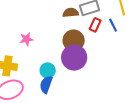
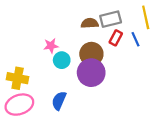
pink star: (26, 39) -> (51, 46), moved
cyan circle: (48, 70) -> (62, 60), moved

